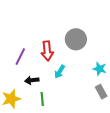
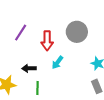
purple line: (20, 57) -> (21, 33), moved

